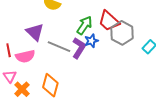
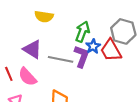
red trapezoid: (109, 21) -> (111, 50), moved, turned 30
pink semicircle: (25, 56) -> (27, 77), turned 72

